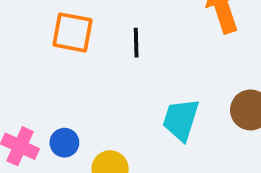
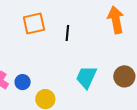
orange square: (72, 32) -> (34, 23), turned -30

